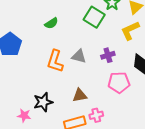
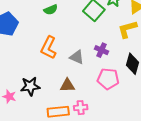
purple cross: (108, 55) -> (101, 50), turned 32
gray triangle: (79, 56) -> (77, 57), moved

